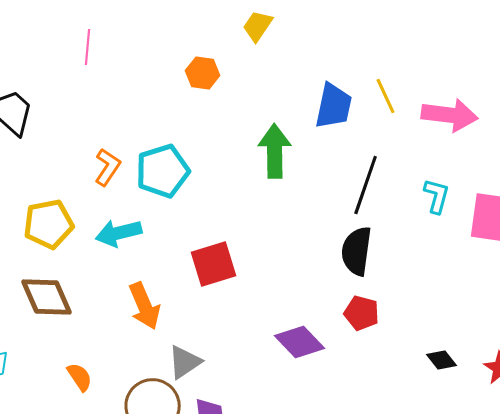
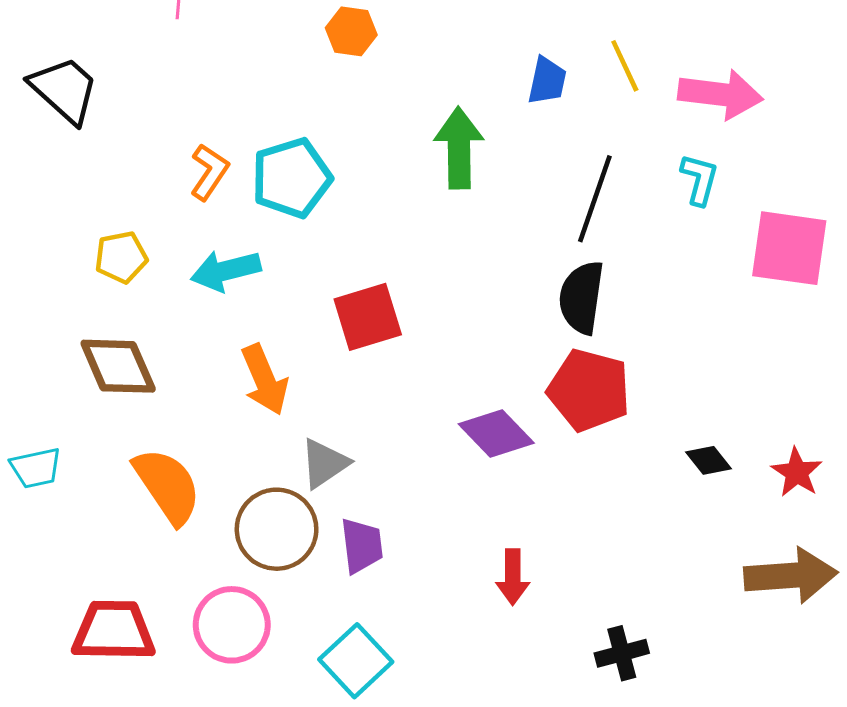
blue trapezoid: (334, 106) -> (547, 81), size x0.7
cyan L-shape: (437, 196) -> (700, 179), moved
yellow pentagon: (49, 224) -> (121, 257), size x0.7
red pentagon: (362, 313) -> (589, 390), size x1.6
orange semicircle: (80, 377) -> (167, 486), size x1.8

